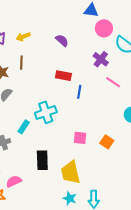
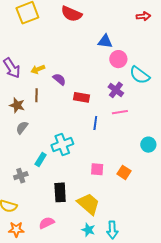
purple semicircle: (62, 40) -> (59, 79), moved
red rectangle: (63, 76) -> (82, 97), moved
pink line: (113, 82) -> (120, 112), moved, turned -42
yellow trapezoid: (71, 172) -> (89, 204), turned 145
pink semicircle: (14, 181) -> (47, 223), moved

